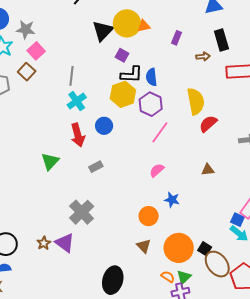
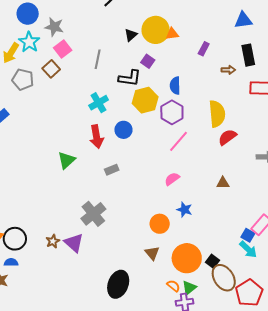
black triangle: (103, 31) -> (131, 35), size x0.6
black L-shape: (131, 75) -> (130, 78), moved
gray line: (71, 76) -> (98, 59), moved

